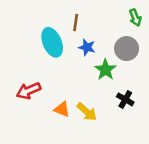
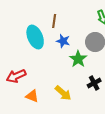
black cross: (125, 99) -> (94, 83), turned 32
orange triangle: (62, 109) -> (32, 96), moved

